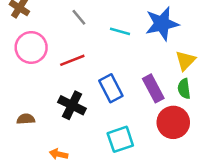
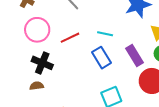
cyan line: (120, 31) -> (105, 34), moved
black cross: (72, 105) -> (42, 63), moved

